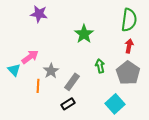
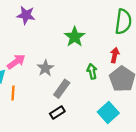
red arrow: (129, 46) -> (115, 55), moved
gray star: (51, 71) -> (45, 68), moved
orange line: (38, 86) -> (13, 93), moved

